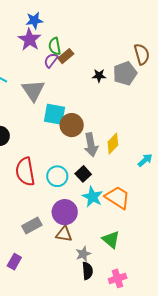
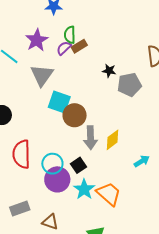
purple star: (30, 40) -> (37, 40), moved
gray pentagon: (125, 73) -> (129, 85), moved
purple circle: (65, 212) -> (57, 179), moved

